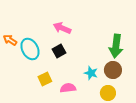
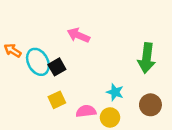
black square: (59, 51) -> (57, 67), moved
brown circle: (113, 70) -> (150, 105), moved
yellow circle: (108, 93) -> (110, 117), moved

